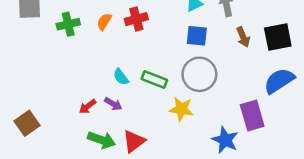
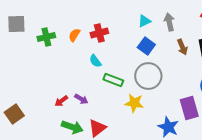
blue square: (197, 36) -> (146, 46), turned 30
cyan semicircle: (121, 77) -> (95, 61), moved

